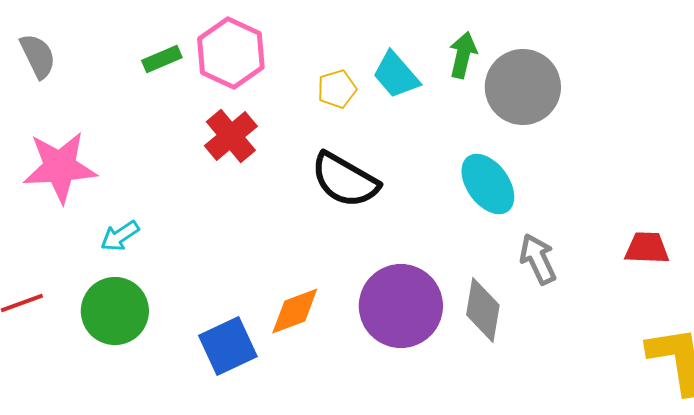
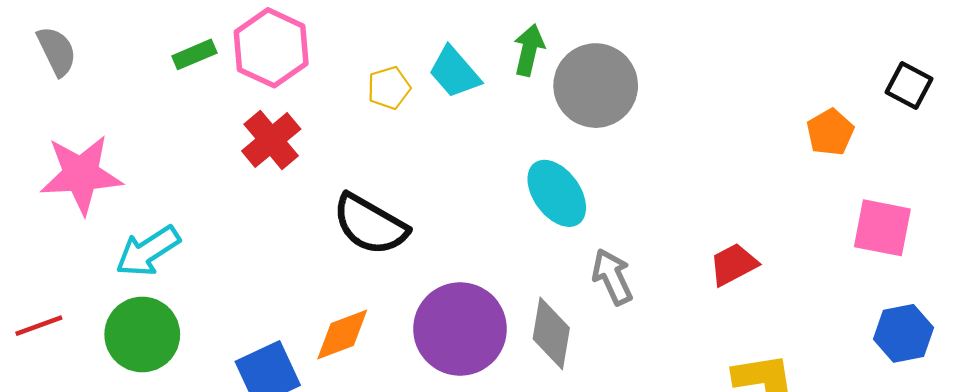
black semicircle: (345, 180) -> (370, 224), moved
cyan arrow: (120, 236) -> (148, 251), size x1.5
red trapezoid: (647, 248) -> (733, 264), turned -30

